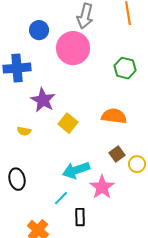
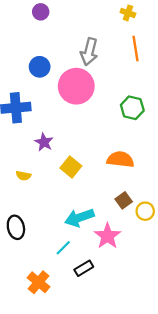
purple star: (43, 100) -> (44, 142), size x0.7
black rectangle: (80, 217) -> (84, 268), turned 60

